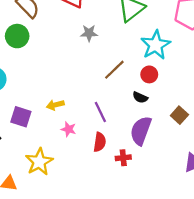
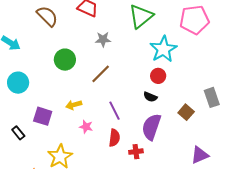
green circle: (17, 36) -> (65, 60), moved
brown line: (114, 70) -> (101, 74), moved

